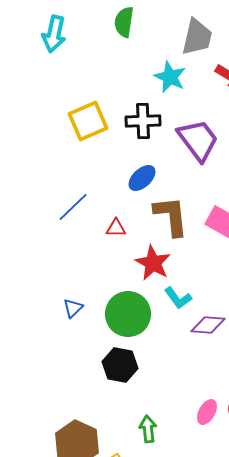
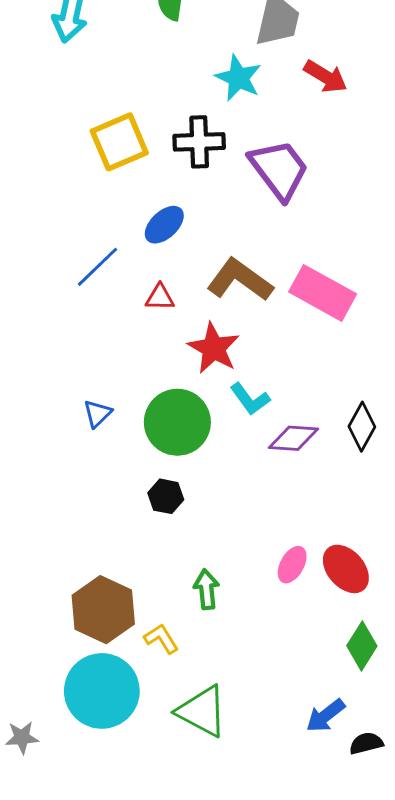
blue ellipse: (142, 178) -> (164, 225), moved
brown L-shape: (171, 216) -> (240, 280), turned -48
black hexagon: (120, 365) -> (166, 496), size x0.7

